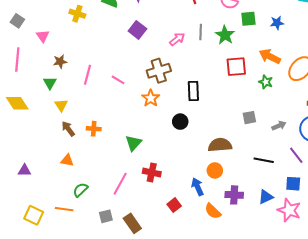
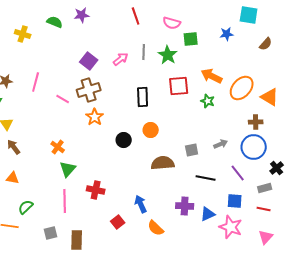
blue star: (277, 23) -> (227, 34), moved
purple square: (137, 30) -> (89, 61), moved
brown cross: (159, 71) -> (89, 90), moved
pink line: (88, 75) -> (36, 82), moved
black rectangle: (193, 91) -> (143, 97), moved
gray square: (249, 118) -> (192, 150), moved
orange cross: (94, 129) -> (58, 147), moved, turned 32
green triangle: (133, 143) -> (68, 169), moved
orange circle: (215, 170) -> (151, 130), moved
pink line: (120, 184) -> (65, 201), turned -30
purple cross: (234, 195) -> (185, 206), moved
brown rectangle: (132, 223) -> (77, 240), turned 36

